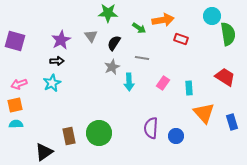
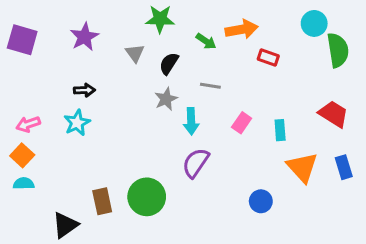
purple star: (61, 40) -> (84, 37), moved
purple square: (15, 41) -> (22, 40), moved
orange square: (15, 105) -> (22, 155), turned -35
blue rectangle: (232, 122) -> (344, 167), moved
purple semicircle: (151, 128) -> (196, 163), moved, turned 30

